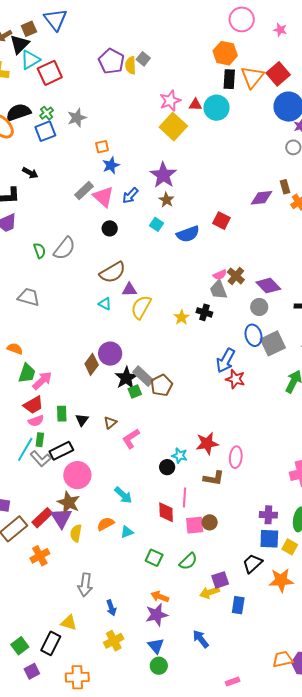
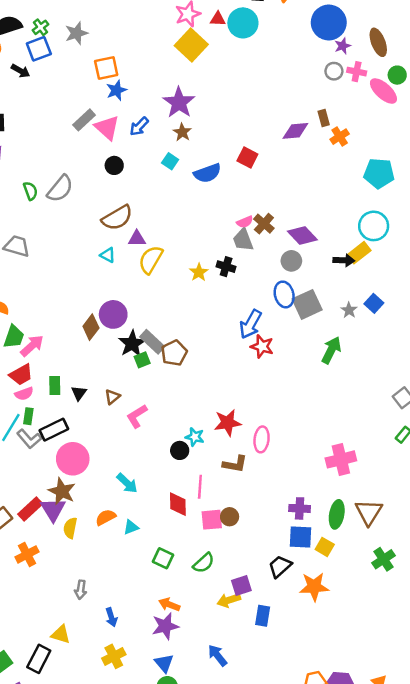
orange square: (102, 147) -> (106, 68), size x1.5
black arrow: (30, 173) -> (21, 71), moved
gray arrow: (85, 585) -> (81, 590), size x0.7

